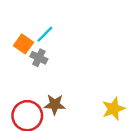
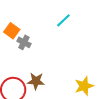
cyan line: (45, 34) -> (63, 20), moved

